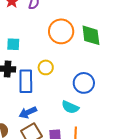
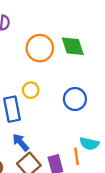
cyan semicircle: (70, 107) -> (89, 144), moved
blue arrow: (28, 112) -> (21, 142), turned 84

